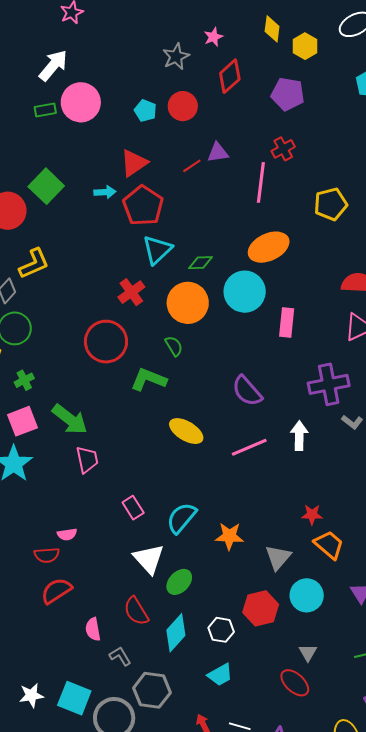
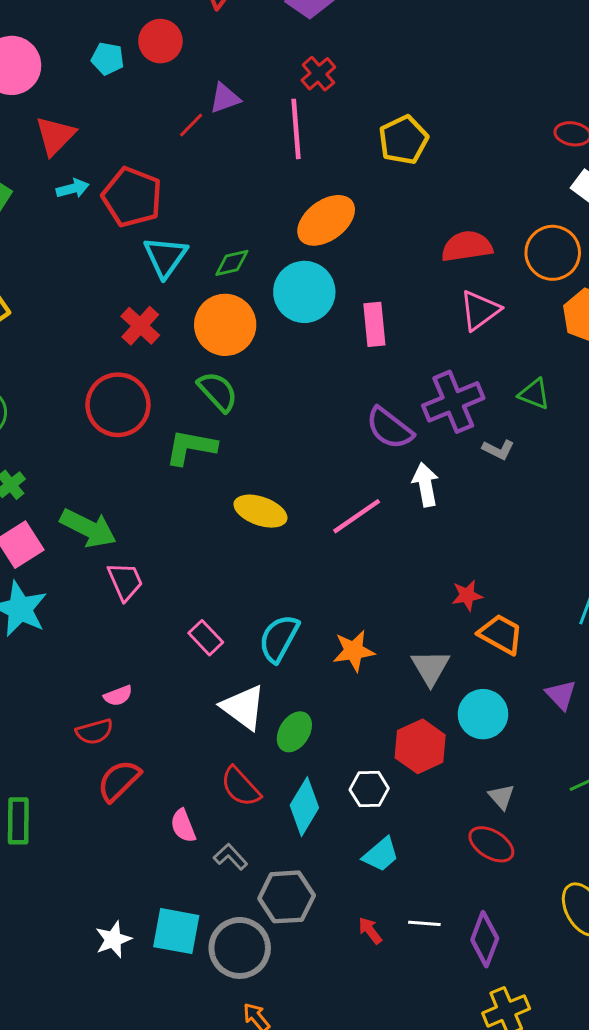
red triangle: (134, 163) -> (55, 136), moved
green semicircle: (174, 346) -> (218, 391), size x1.4
purple semicircle: (247, 391) -> (390, 428), moved

